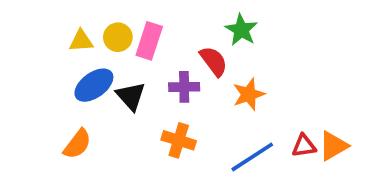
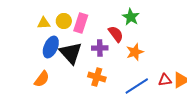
blue ellipse: (94, 85) -> (51, 47), turned -30
black triangle: (131, 96) -> (71, 53), size x1.4

